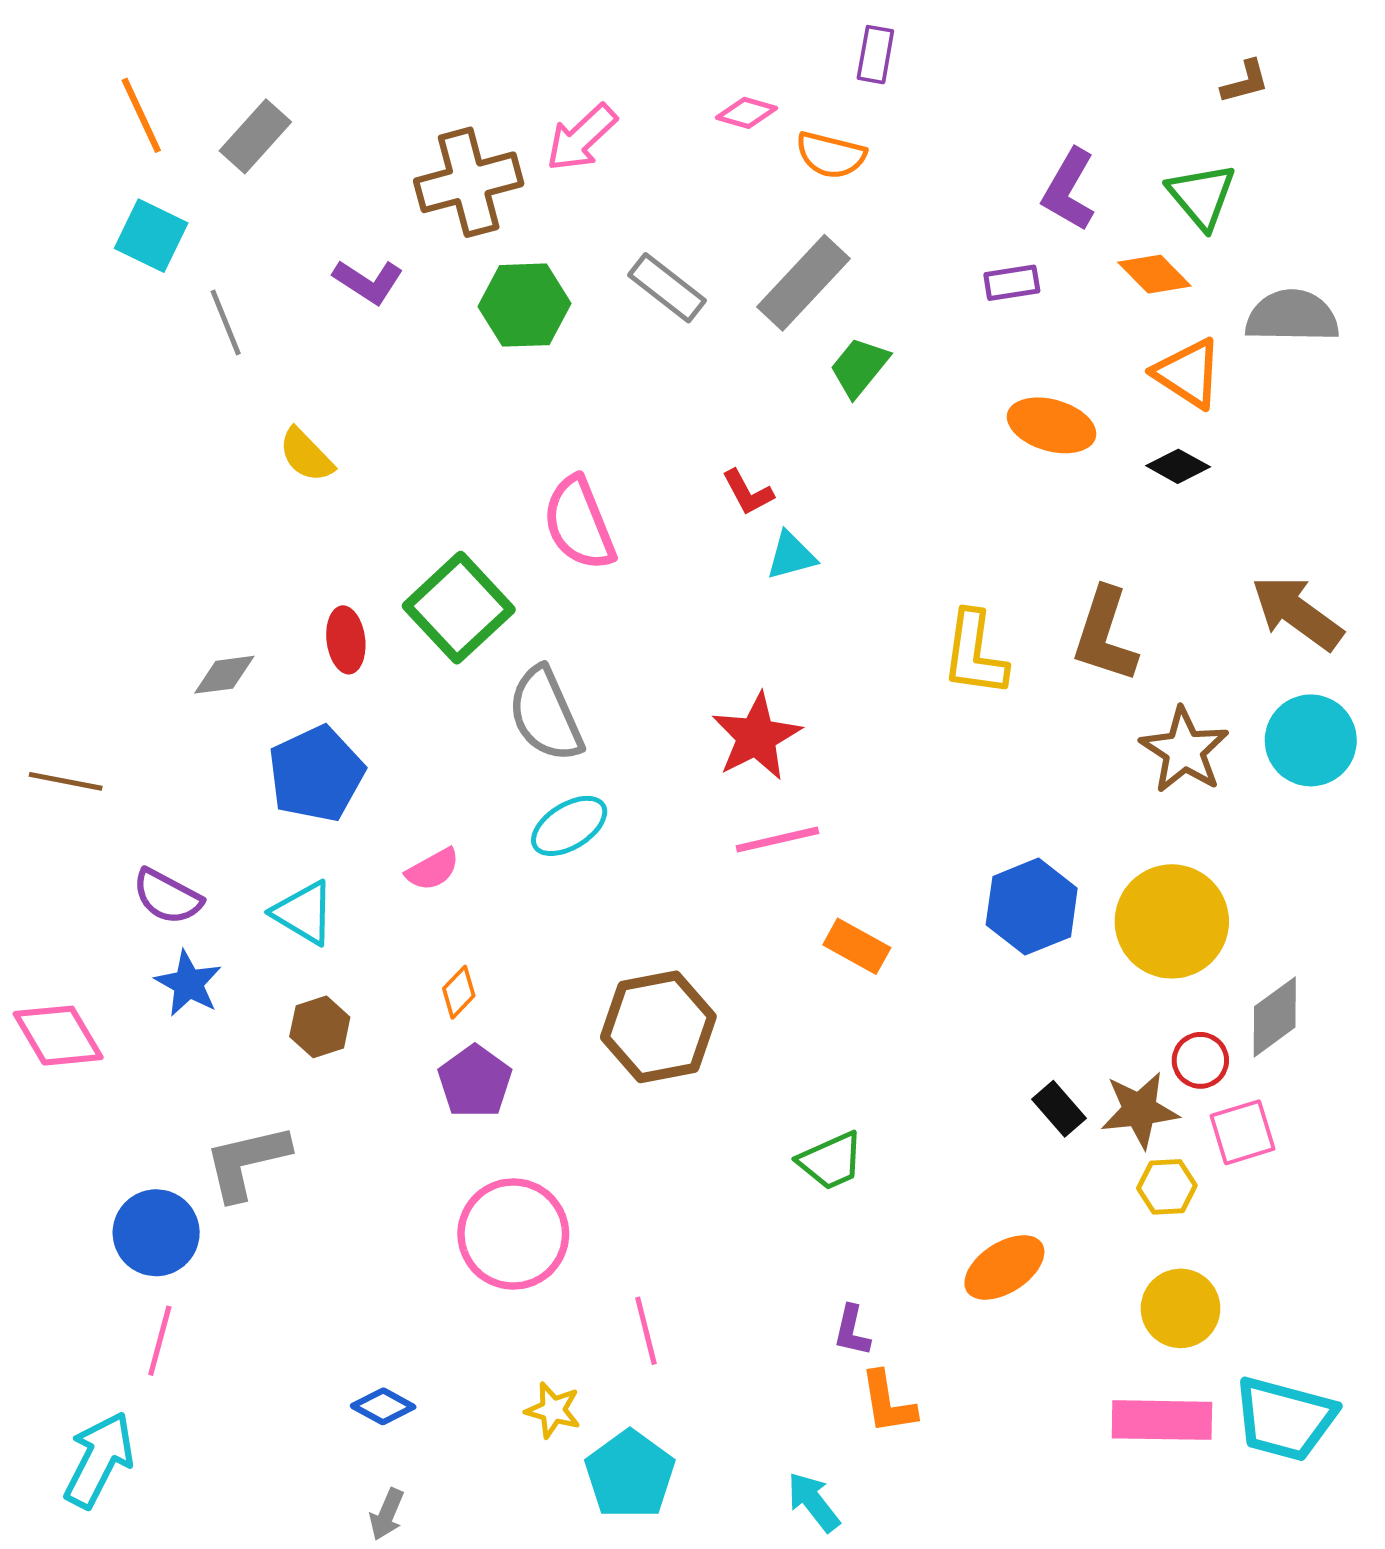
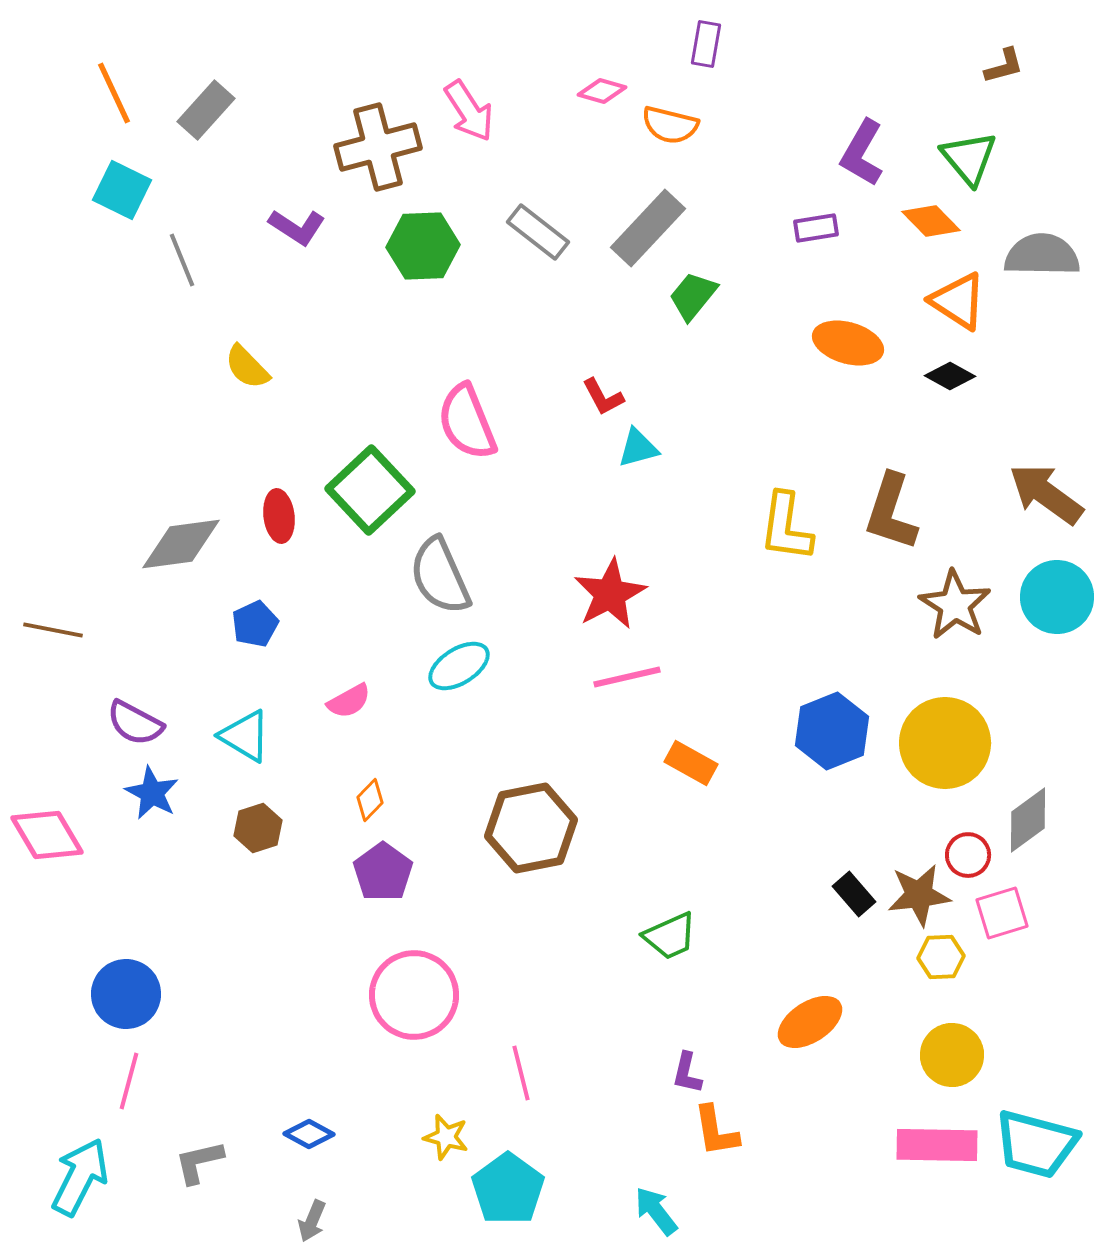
pink arrow: (582, 138) -> (469, 111), turned -80
gray diamond: (224, 675) -> (181, 544), size x1.6
blue pentagon: (316, 774) -> (255, 624), size x0.6
gray L-shape: (247, 1162) -> (199, 1162), moved, size x0.7

